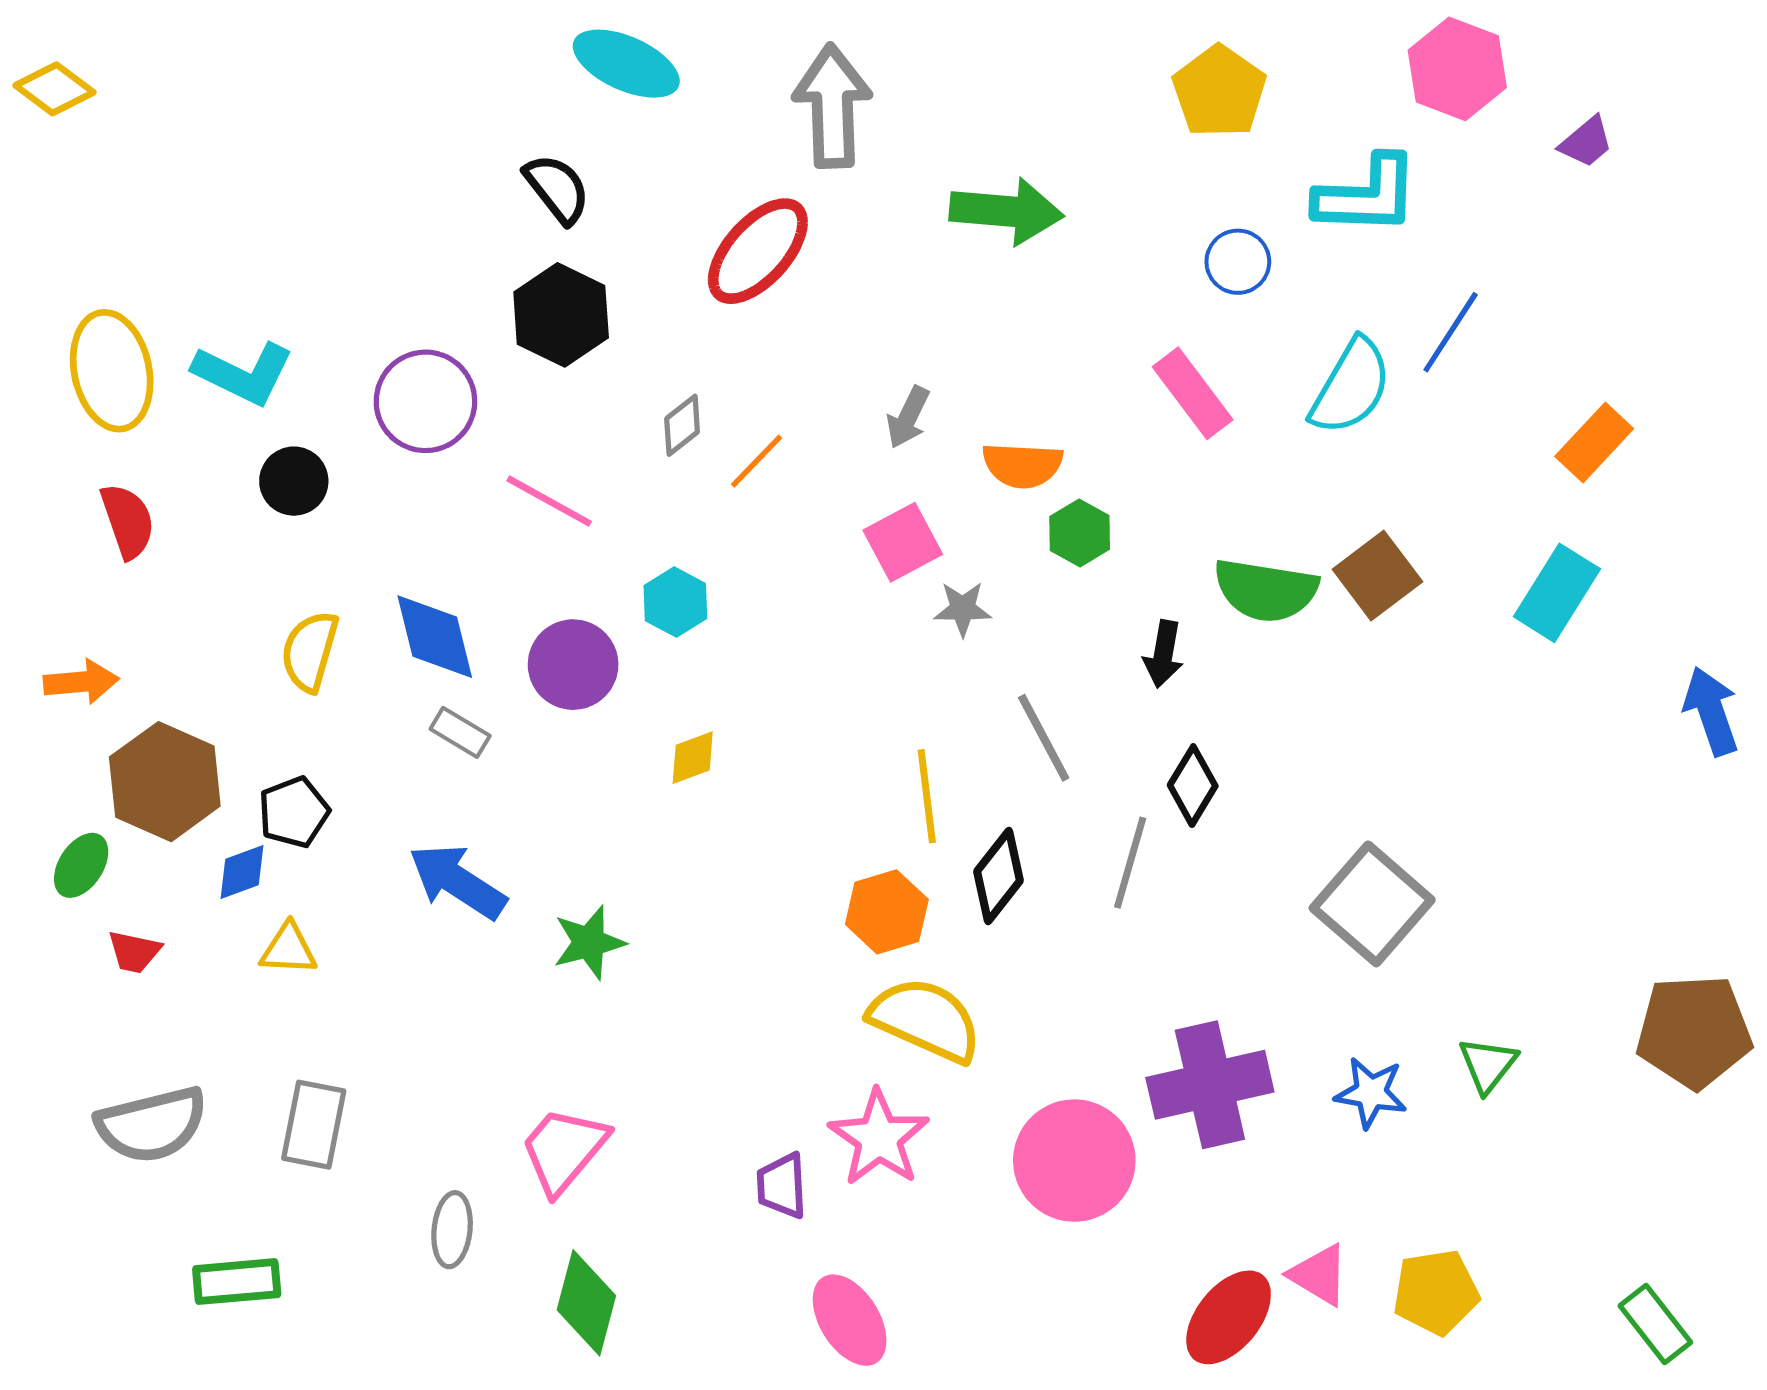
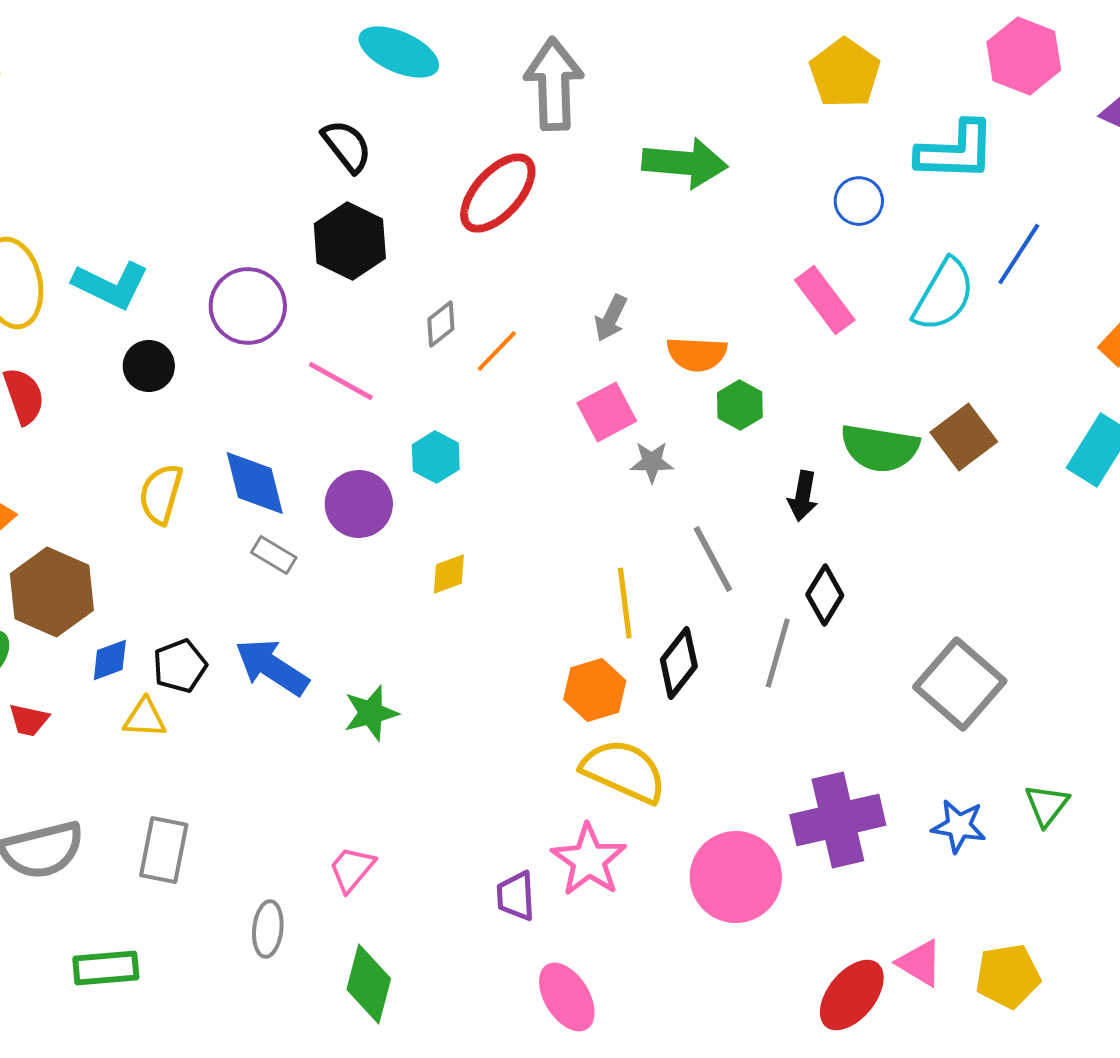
black pentagon: (294, 812) -> (180, 666), moved
pink trapezoid: (564, 1150) -> (352, 869), size x0.7

